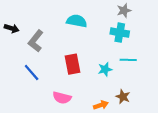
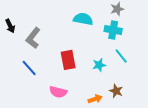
cyan semicircle: (77, 21) -> (83, 19), moved
black arrow: (12, 28) -> (10, 26), turned 48
cyan line: (128, 60) -> (121, 56), turned 49

